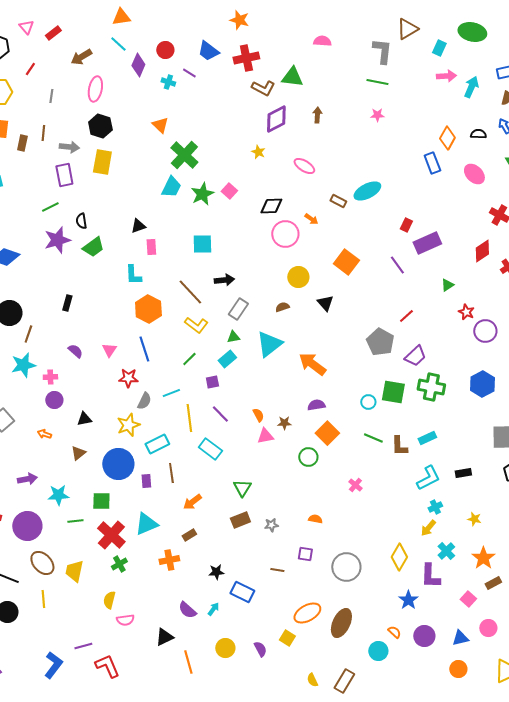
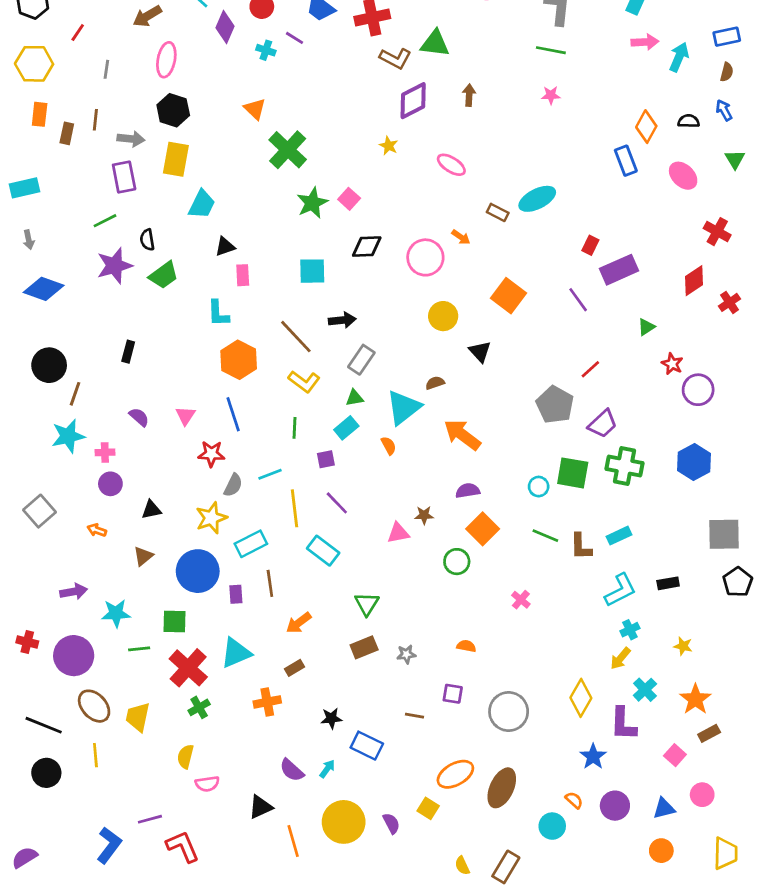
cyan trapezoid: (171, 187) -> (202, 204), moved
black diamond: (271, 206) -> (367, 247), moved
brown semicircle: (282, 307) -> (435, 383), moved
green line: (189, 359) -> (295, 428), turned -42
orange semicircle: (258, 415) -> (389, 446), moved
yellow circle: (225, 648) -> (344, 822), size x1.6

